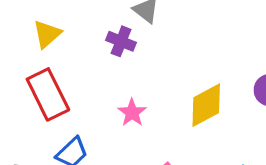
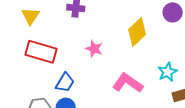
red rectangle: (48, 94) -> (41, 52), turned -32

